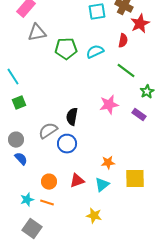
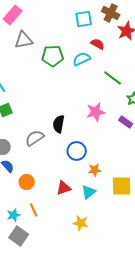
red semicircle: (123, 41) -> (98, 44), moved, turned -72
blue circle: (67, 144) -> (77, 151), moved
orange circle: (49, 182) -> (27, 182), moved
cyan star: (27, 200) -> (14, 215), moved
orange line: (47, 203) -> (34, 210), turned 48

